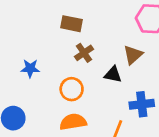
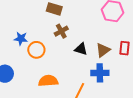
brown triangle: (133, 55) -> (103, 50), moved
orange circle: (72, 89) -> (36, 50), moved

